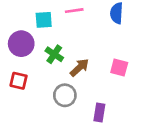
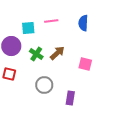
brown arrow: (79, 67) -> (57, 53), moved

